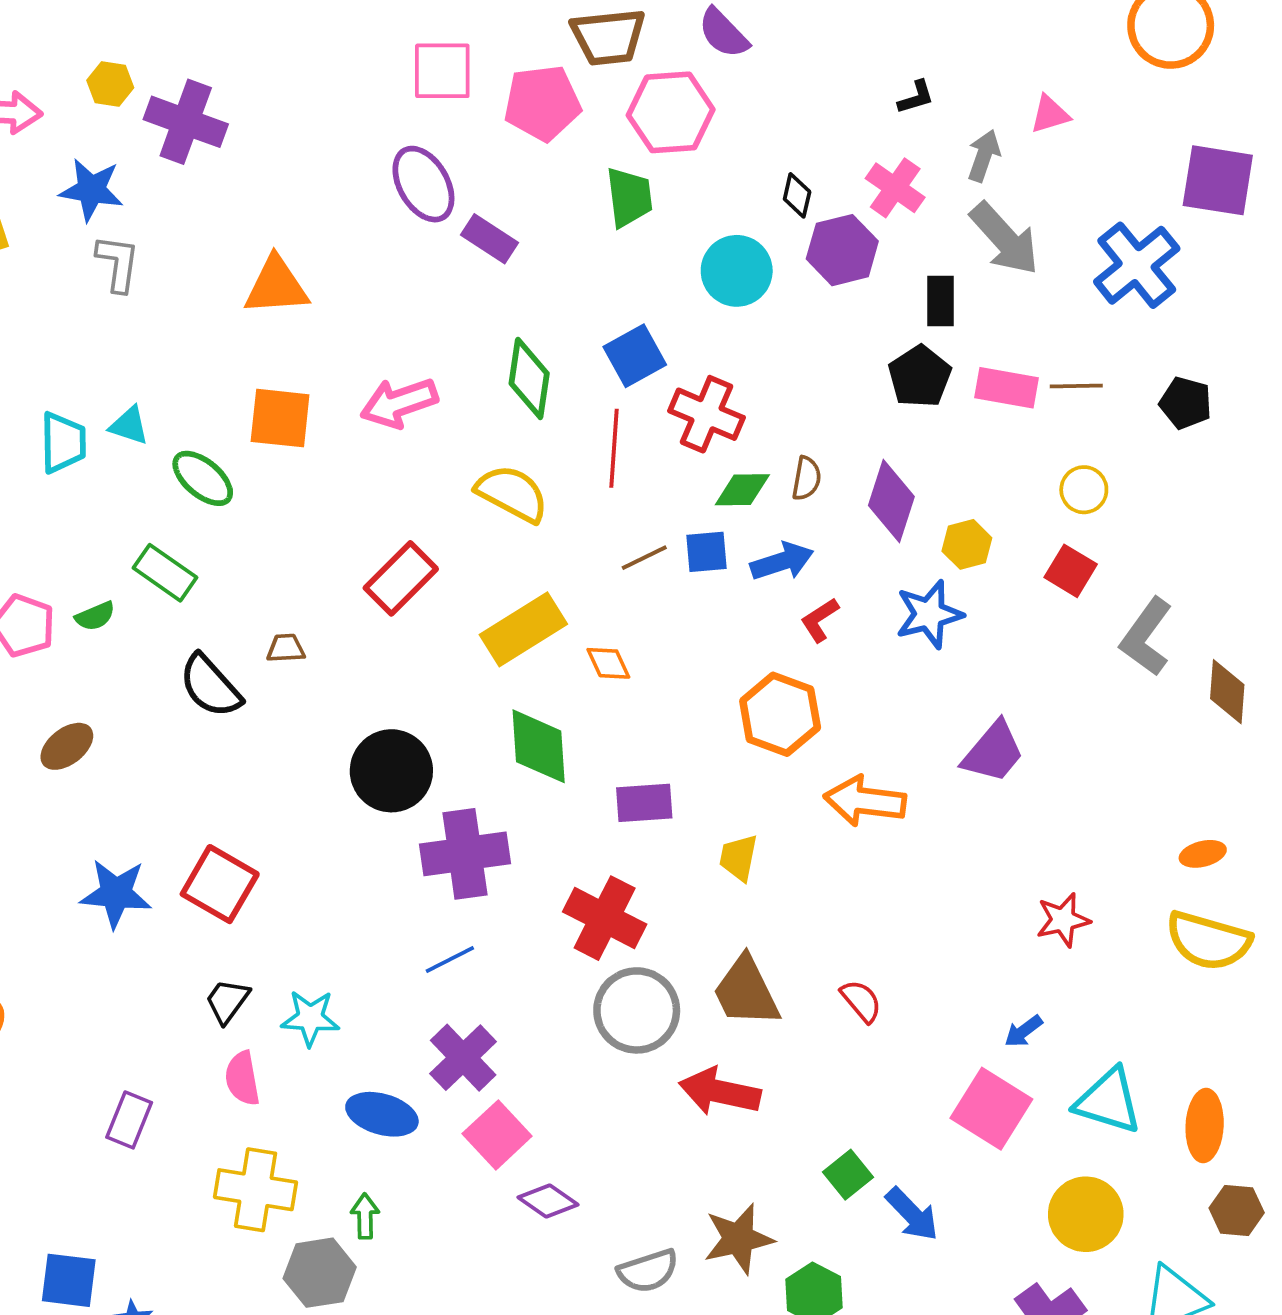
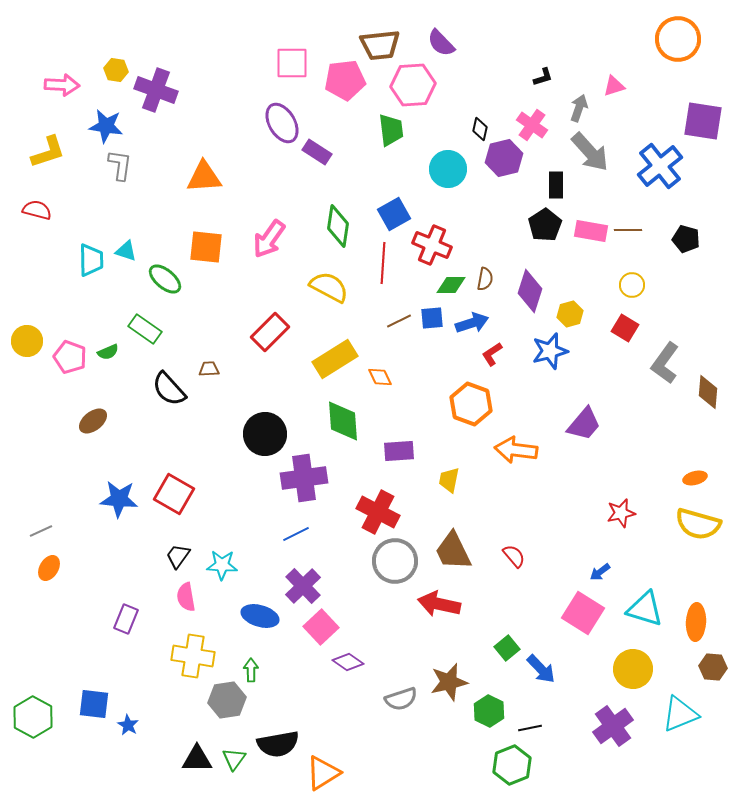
pink arrow: (399, 403) -> (269, 239), turned -36

